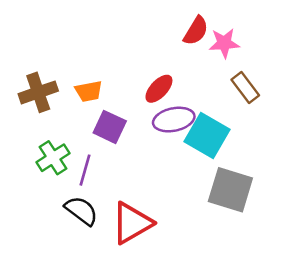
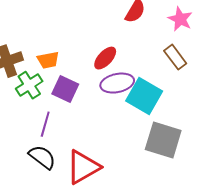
pink star: (224, 43) -> (180, 19), moved, turned 30
green cross: (53, 158) -> (29, 85), moved

